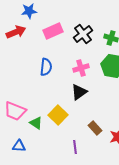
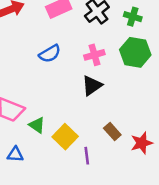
blue semicircle: (46, 67) -> (50, 54), turned 54
yellow square: (58, 115) -> (65, 137), moved

